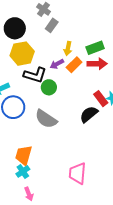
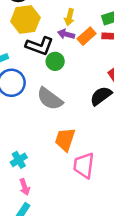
yellow arrow: (68, 48) -> (69, 17), moved
purple arrow: (57, 64) -> (66, 34), turned 40
orange trapezoid: (24, 155) -> (65, 139), moved

